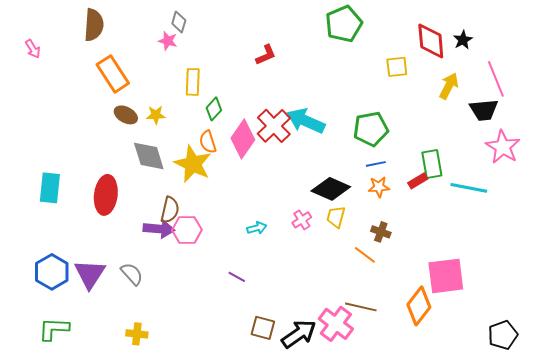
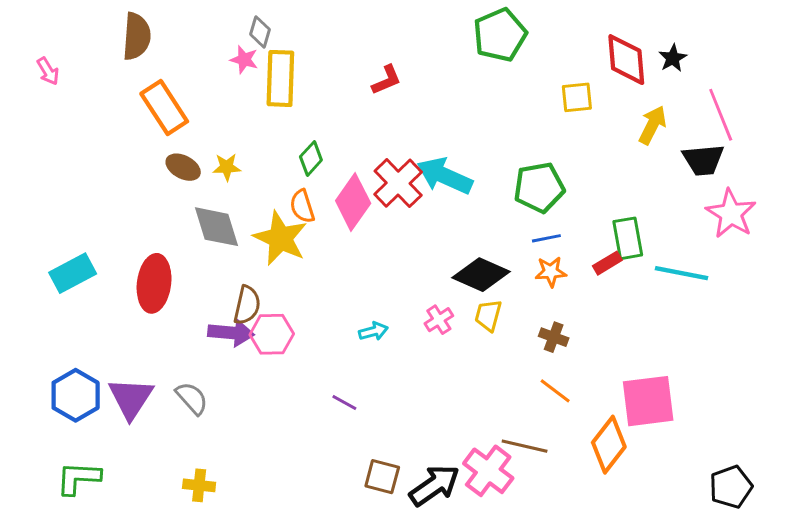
yellow rectangle: (193, 82) -> (280, 78), moved, size x1.4
cyan rectangle: (50, 188) -> (73, 273), turned 56
orange line: (365, 255) -> (555, 391), moved

